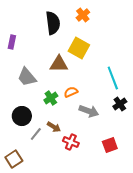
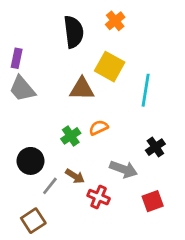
gray trapezoid: (27, 77) -> (22, 89), moved
cyan line: (113, 78) -> (146, 90), moved, turned 30
black cross: (120, 104) -> (155, 147), moved
gray arrow: (89, 111) -> (123, 169), moved
brown square: (14, 159) -> (33, 221), moved

